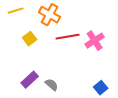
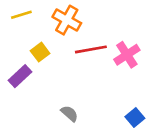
purple rectangle: (30, 80) -> (20, 76), moved

